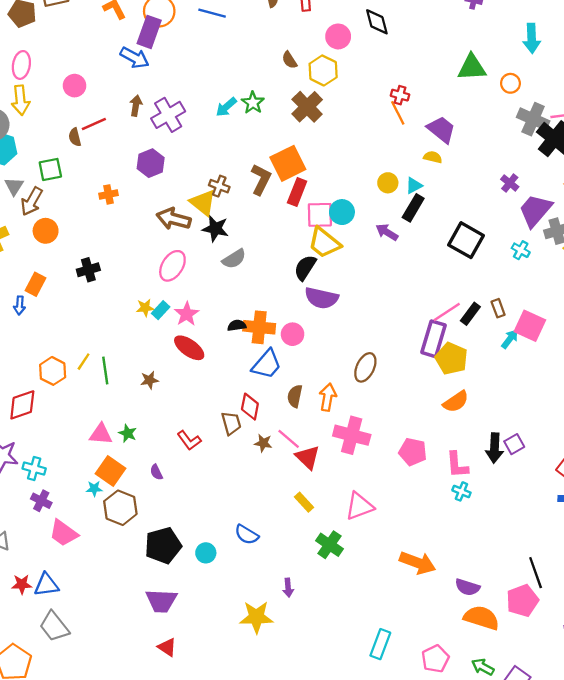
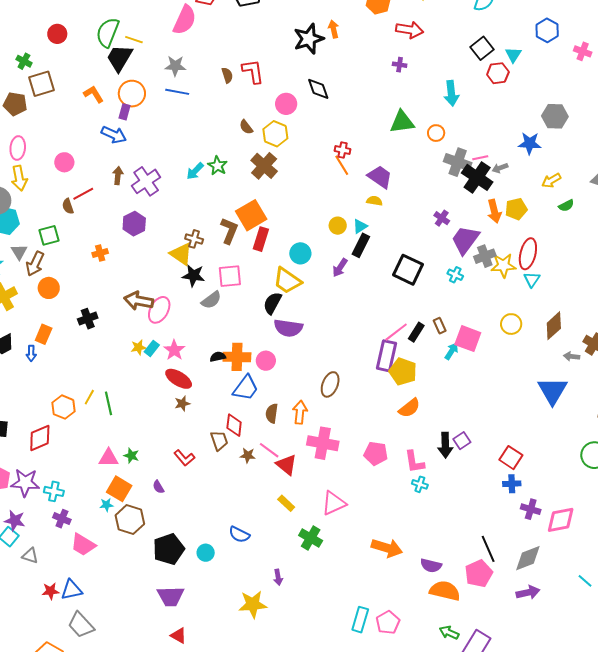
purple rectangle: (149, 32) -> (125, 112), size x0.6
pink square: (320, 215) -> (230, 276), moved
brown arrow: (174, 219) -> (139, 301), moved
purple arrow: (387, 232) -> (340, 268), turned -84
brown star: (149, 380) -> (182, 403), moved
pink pentagon: (435, 659) -> (388, 623), moved

